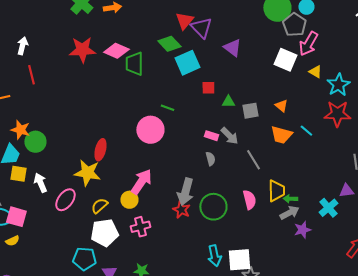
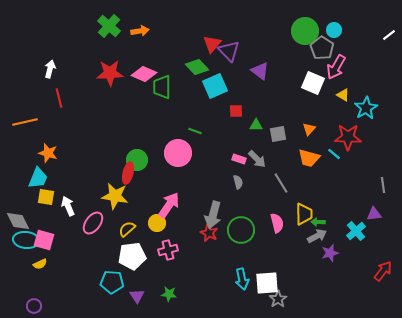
orange triangle: (281, 106) -> (309, 129), turned 32
red star: (337, 114) -> (348, 137), moved
green circle: (35, 142) -> (137, 160), moved

